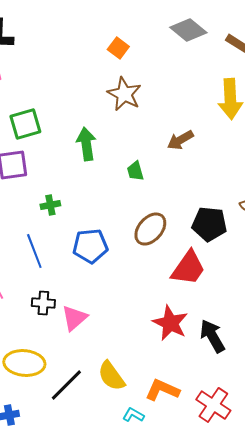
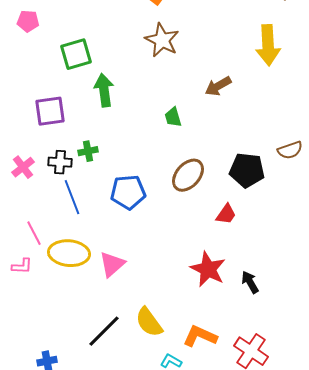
green square: (25, 124) -> (76, 54), moved
green arrow: (86, 144) -> (104, 90), moved
red trapezoid: (188, 268) -> (226, 214), size x0.6
black cross: (43, 303) -> (60, 162), moved
black arrow: (212, 336) -> (250, 282), size x0.7
yellow ellipse: (24, 363) -> (69, 253), moved

